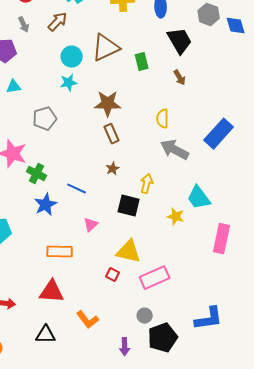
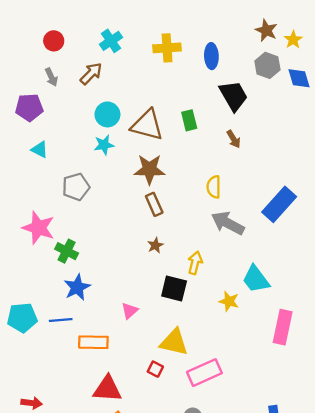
brown triangle: (106, 48) -> (147, 125), moved, turned 40
cyan triangle: (14, 87) -> (40, 150), turned 35
blue line: (77, 189) -> (61, 320), moved, turned -30
red triangle: (52, 292) -> (107, 389), moved

